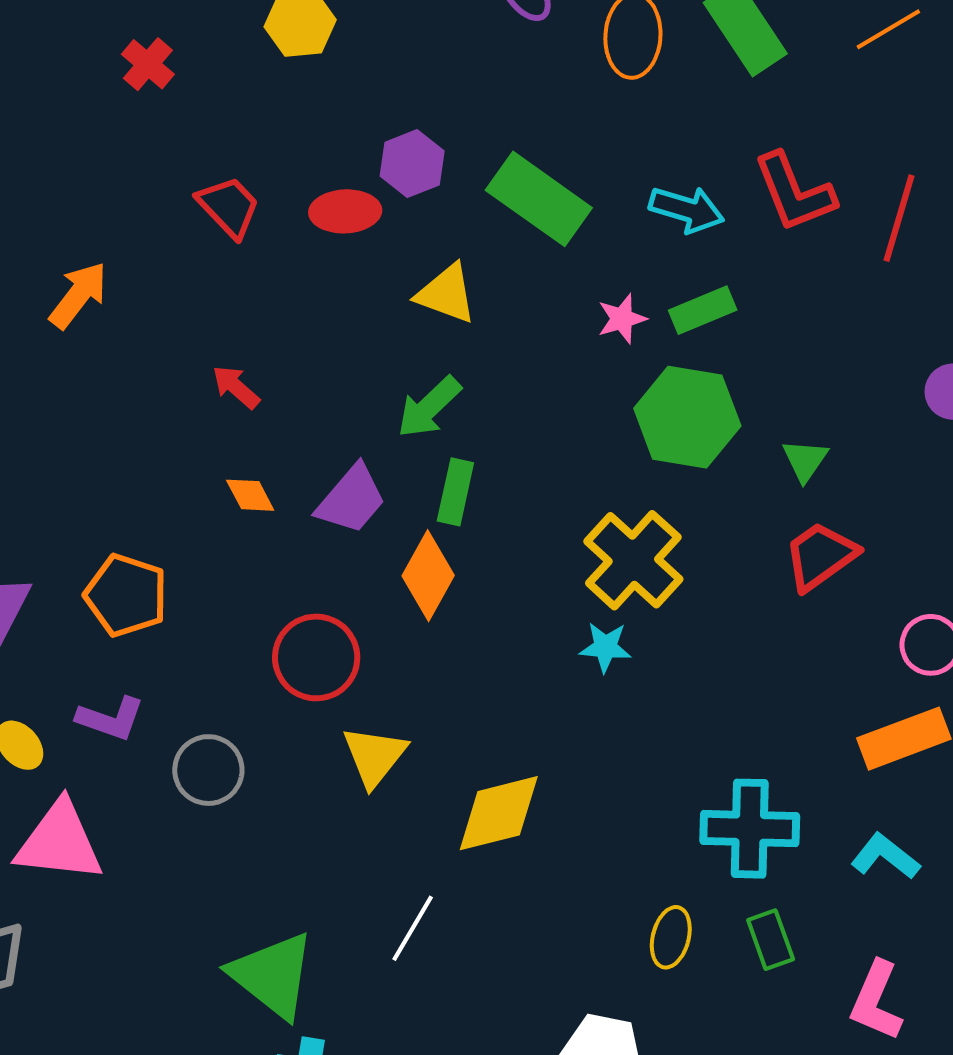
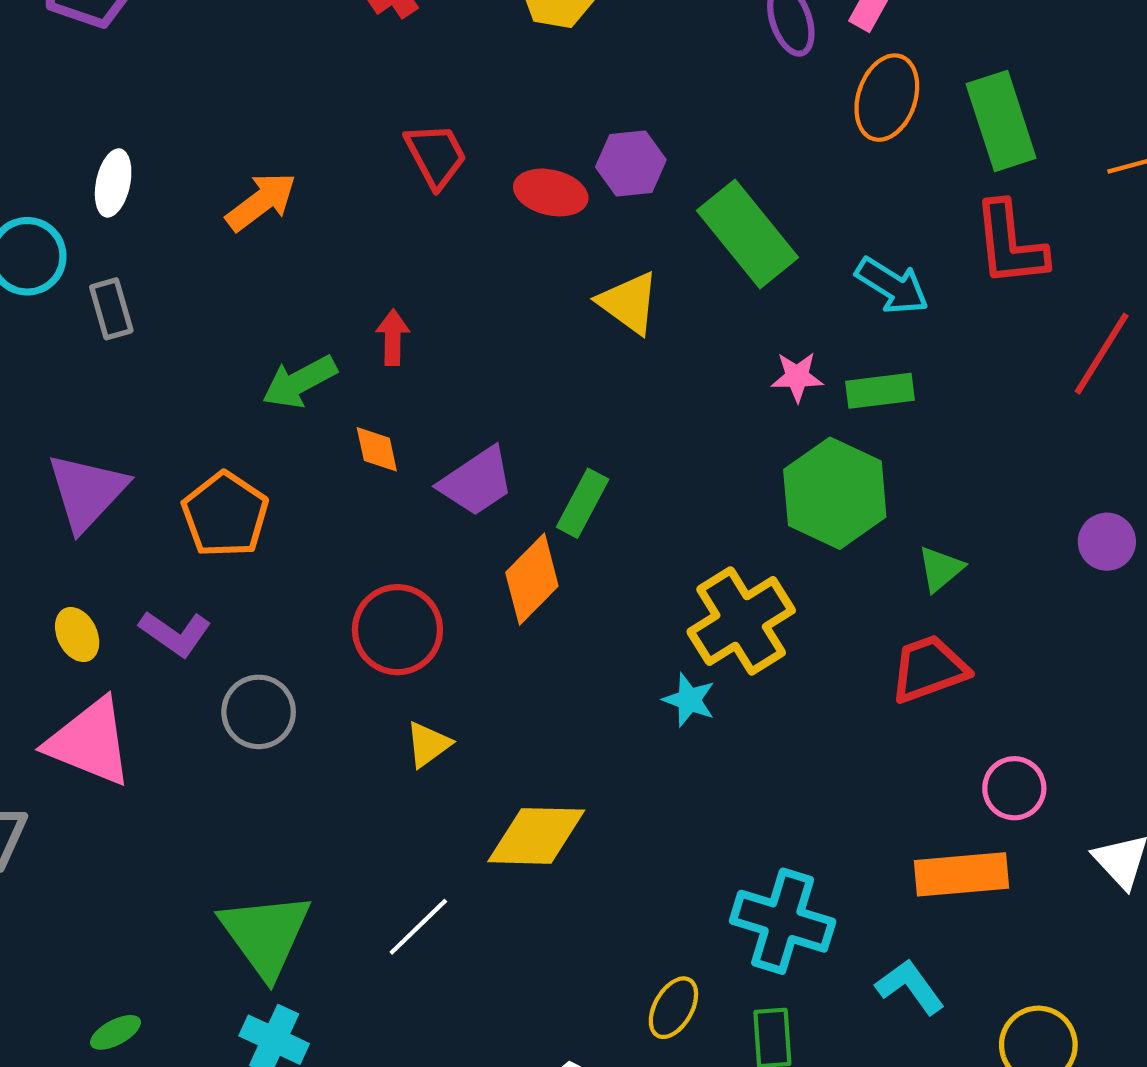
red L-shape: (794, 192) -> (1010, 244), moved
red arrow: (236, 387) -> (393, 337), turned 34
green arrow: (429, 407) -> (300, 382), moved
yellow triangle: (374, 756) -> (428, 744), size x0.7

